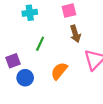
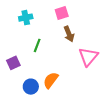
orange semicircle: (59, 71) -> (51, 80), moved
blue circle: (25, 78) -> (31, 87), moved

